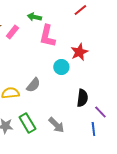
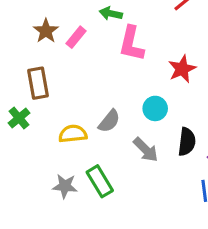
cyan circle: (61, 67) -> (155, 108), moved
gray arrow: (56, 125) -> (146, 150), moved

